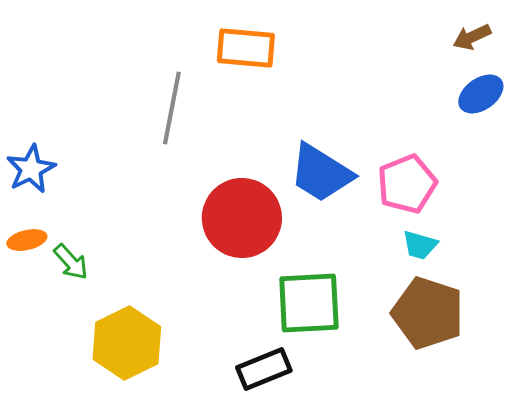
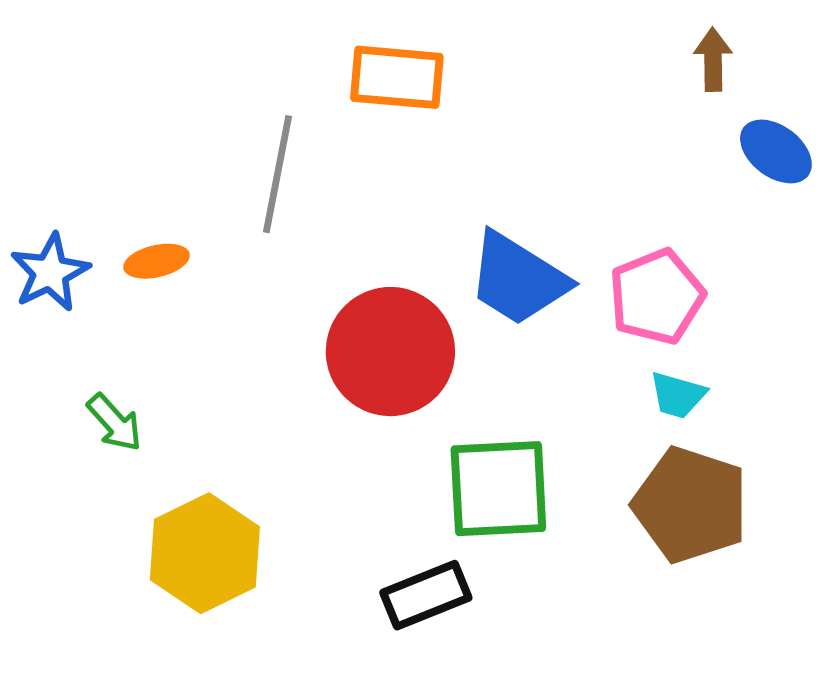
brown arrow: (472, 37) -> (713, 60), moved, turned 114
blue ellipse: (481, 94) -> (776, 151), turned 72
orange ellipse: (27, 240) -> (156, 261), moved

